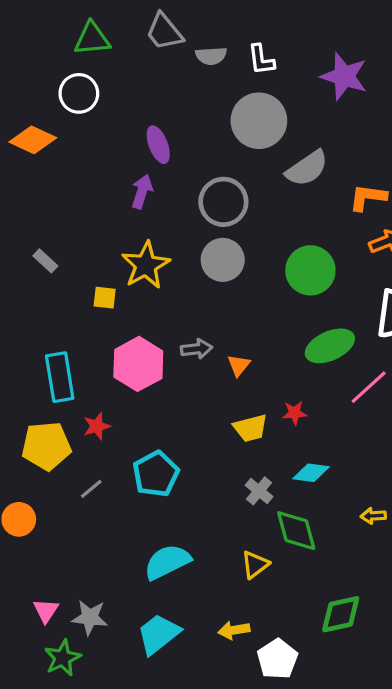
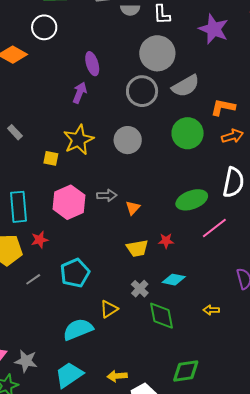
gray circle: (223, 202) -> (142, 91), moved
green circle: (310, 270) -> (188, 133), moved
yellow triangle: (255, 565) -> (109, 309), moved

